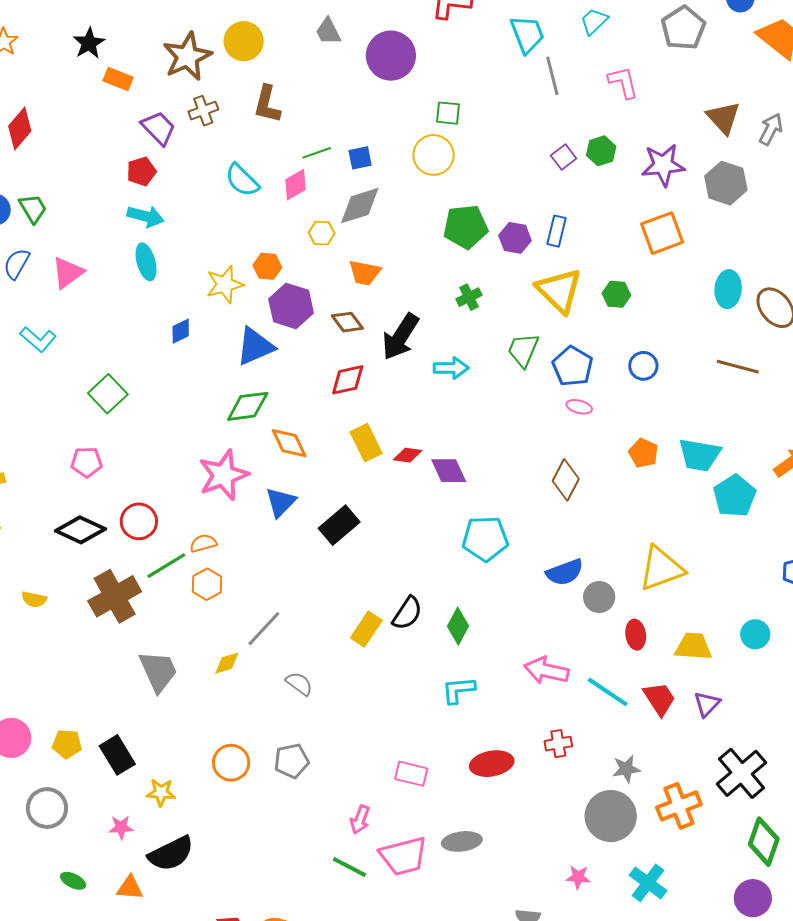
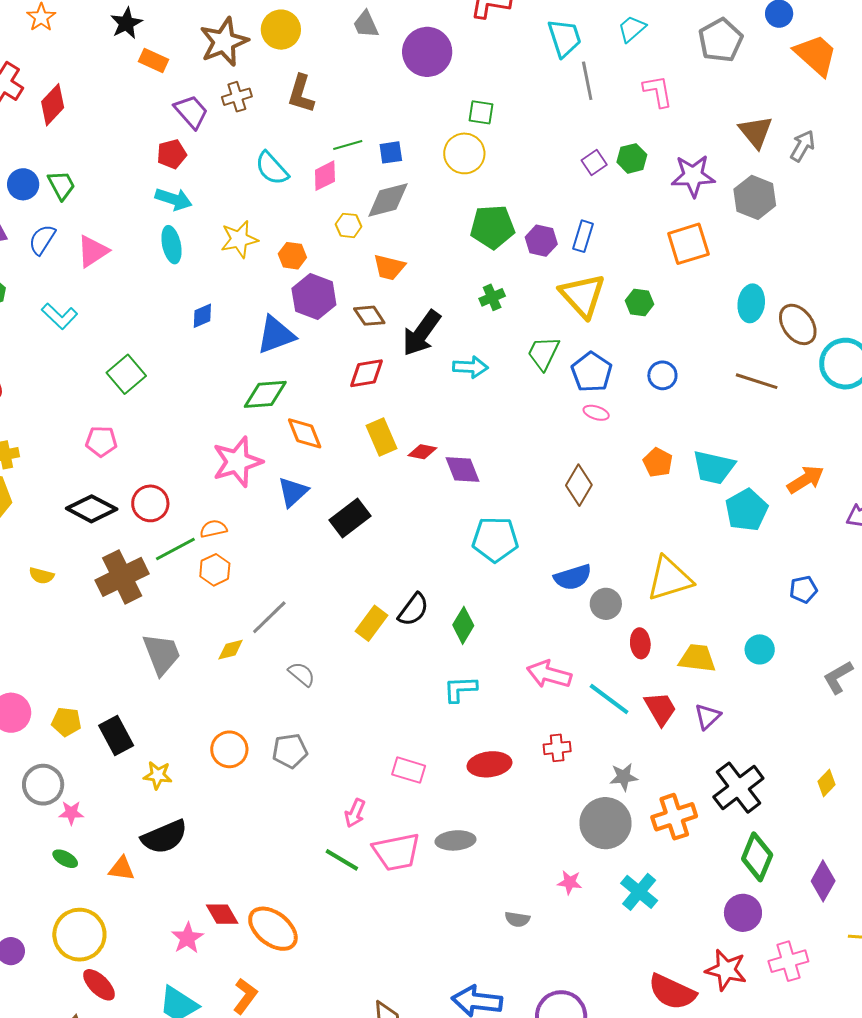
yellow star: (225, 284) -> (239, 239), moved
pink star: (121, 827) -> (71, 813), moved

